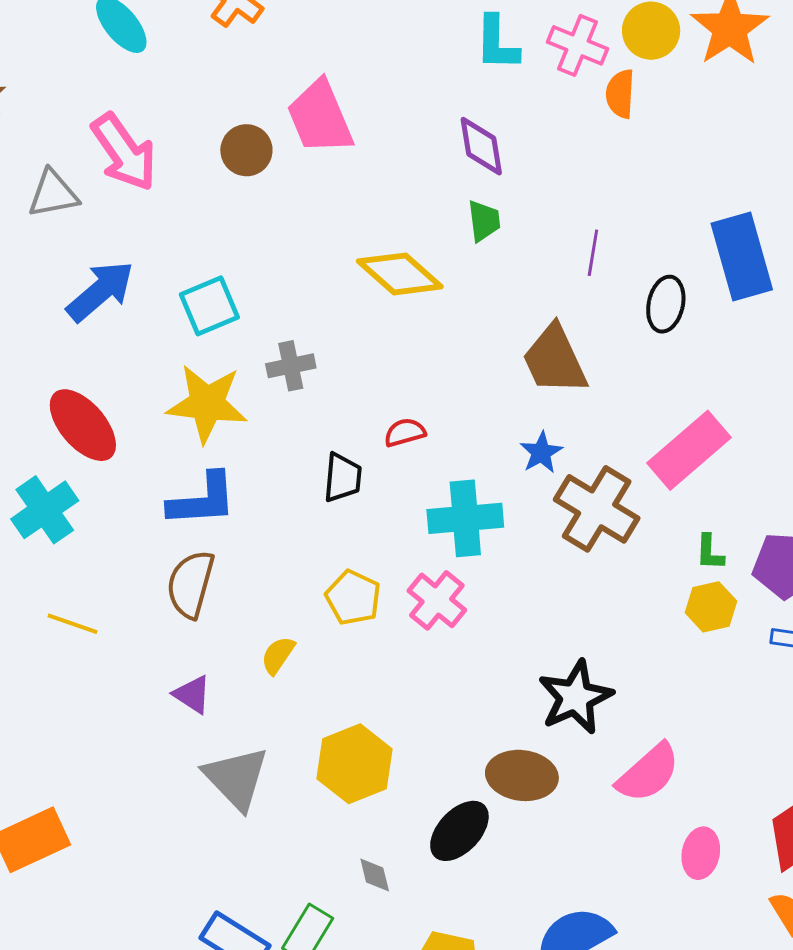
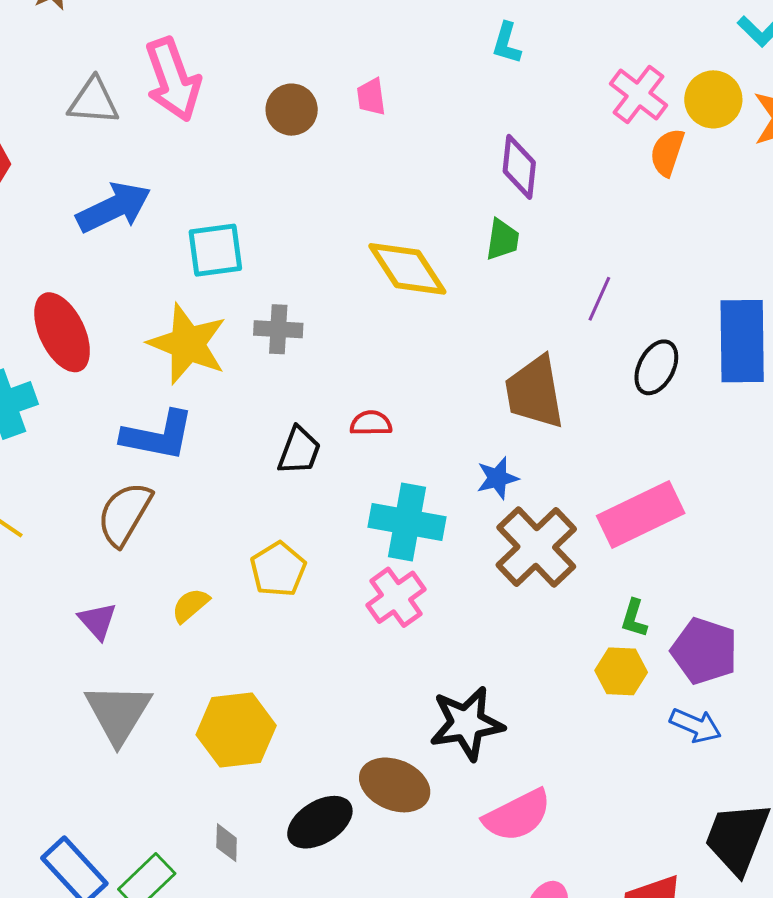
cyan L-shape: (497, 43) -> (507, 43), moved, size x0.7
pink trapezoid: (320, 117) -> (371, 97), size x0.5
pink cross: (437, 600) -> (396, 597), moved

